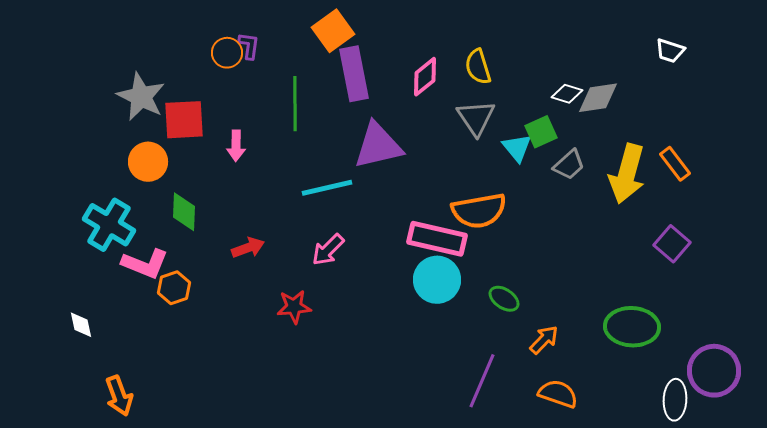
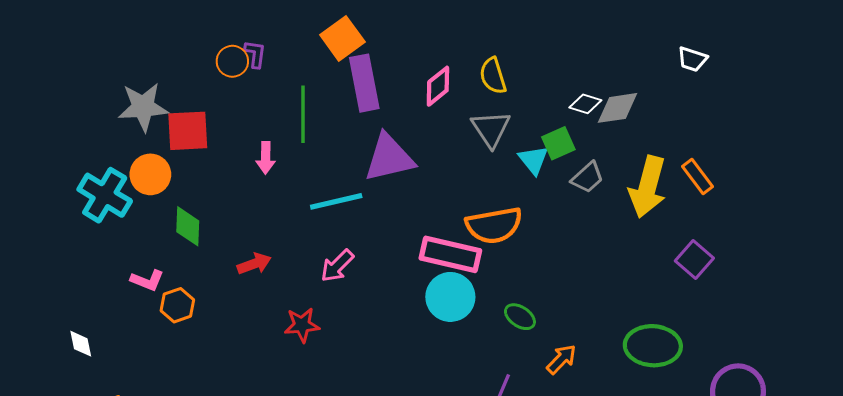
gray star: (141, 97) -> (143, 107), turned -30
pink arrow: (236, 146) -> (266, 158), moved
cyan cross: (109, 225) -> (105, 195), moved
pink L-shape: (145, 264) -> (147, 280), size x0.7

